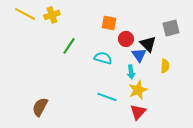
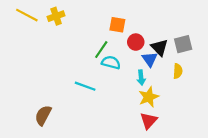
gray square: (171, 28) -> (183, 44), moved
green line: (69, 46) -> (101, 50), moved
cyan line: (107, 97) -> (85, 86), moved

